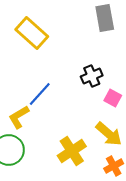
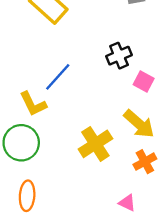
yellow L-shape: (19, 117) -> (33, 104), turned -85

